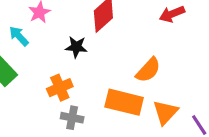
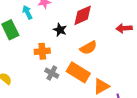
orange semicircle: (148, 70) -> (88, 48), moved
gray cross: (72, 118) -> (52, 73), moved

